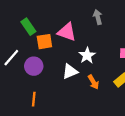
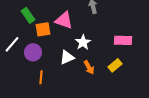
orange line: (34, 99) -> (41, 77), moved

